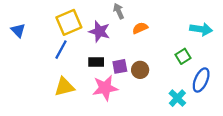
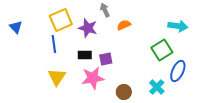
blue line: (61, 50) -> (54, 44), turned -36
green square: (183, 56) -> (162, 50), size x1.5
brown circle: (140, 70) -> (124, 92), moved
yellow triangle: (64, 87) -> (57, 77), turned -42

